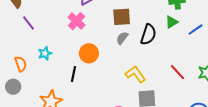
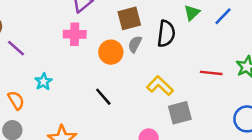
pink cross: (77, 21) -> (75, 34), turned -30
orange circle: (89, 53) -> (111, 52), moved
red line: (178, 72) -> (211, 73), turned -30
black line: (73, 74) -> (103, 97), moved, turned -42

